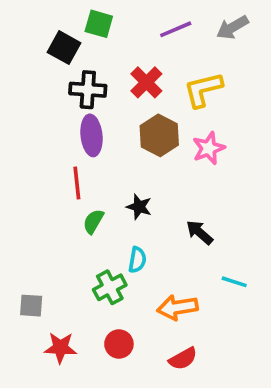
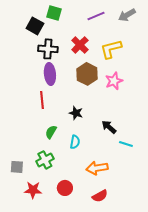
green semicircle: (93, 221) -> (51, 132), moved
cyan line: (234, 282) -> (126, 144), moved
green cross: (110, 287) -> (45, 160), moved

